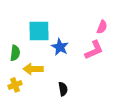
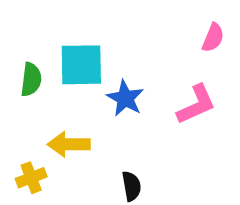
pink semicircle: (102, 27) -> (213, 38), moved
green semicircle: (15, 53) -> (31, 79), moved

